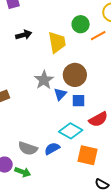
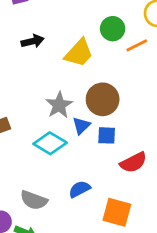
yellow trapezoid: (57, 42) -> (79, 53), turned 50
cyan diamond: (71, 131) -> (50, 143), moved
blue semicircle: (52, 149) -> (80, 189), moved

